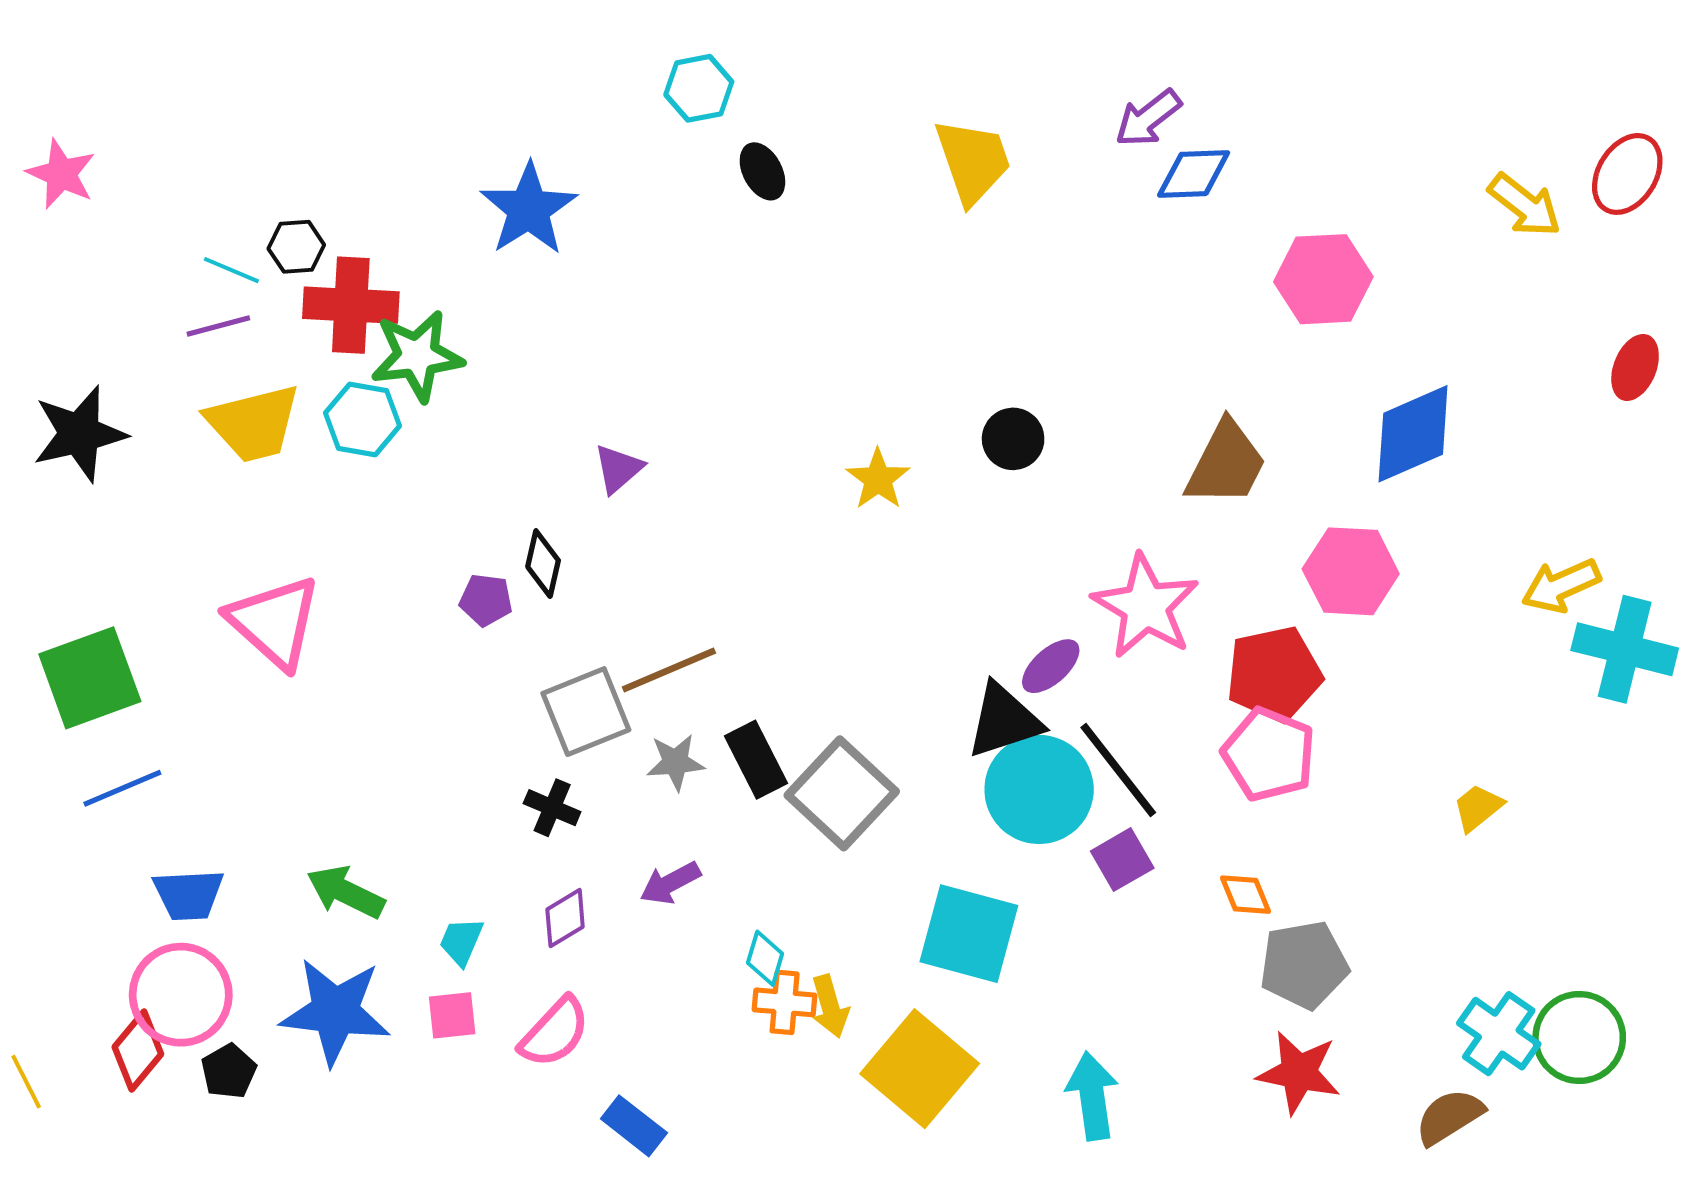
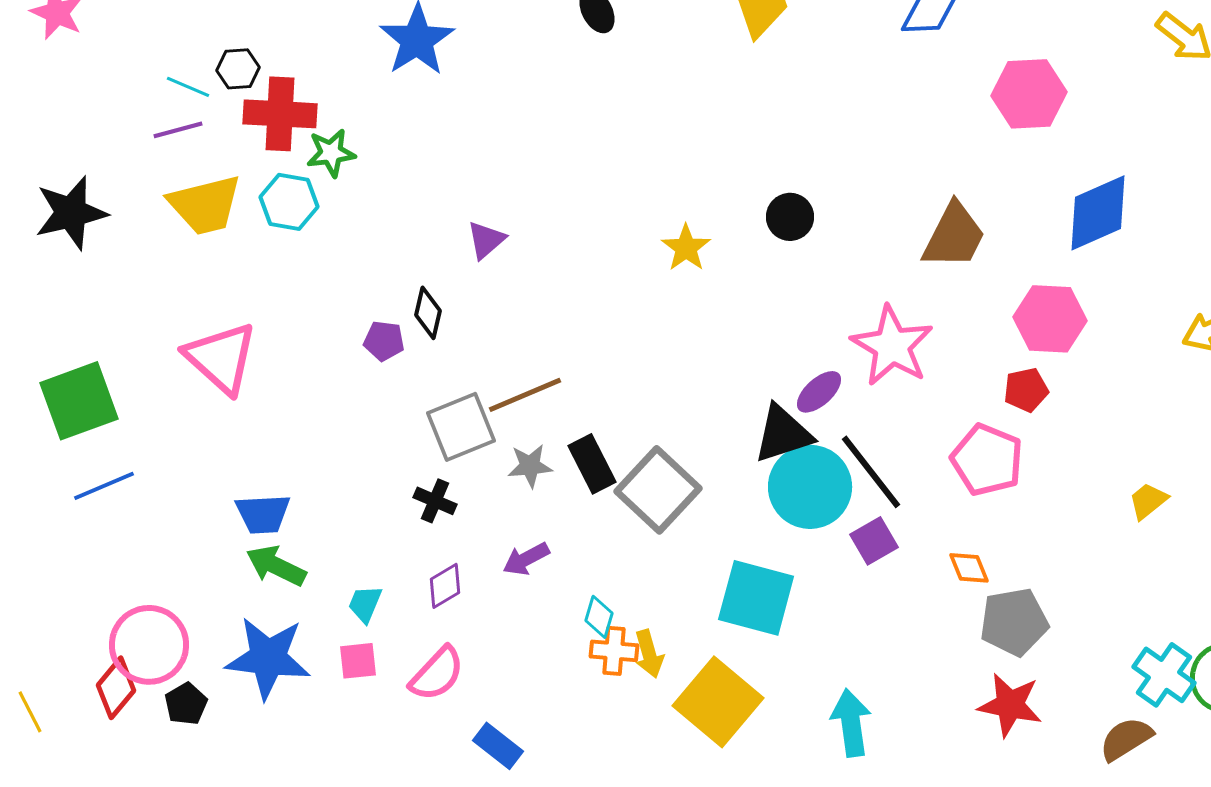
green star: (417, 356) -> (331, 153), size x0.7
red pentagon: (1274, 674) -> (1026, 390), moved, size x0.6
blue trapezoid: (189, 895) -> (263, 514), moved

